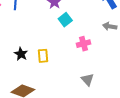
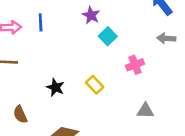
yellow rectangle: (43, 56) -> (95, 85), moved, turned -32
gray triangle: (87, 80) -> (145, 111), turned -40

